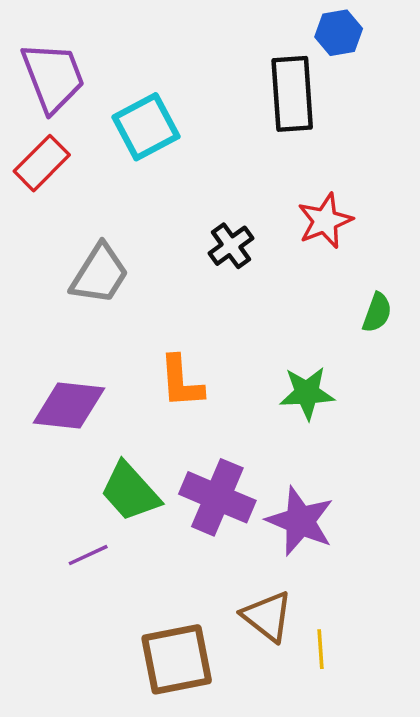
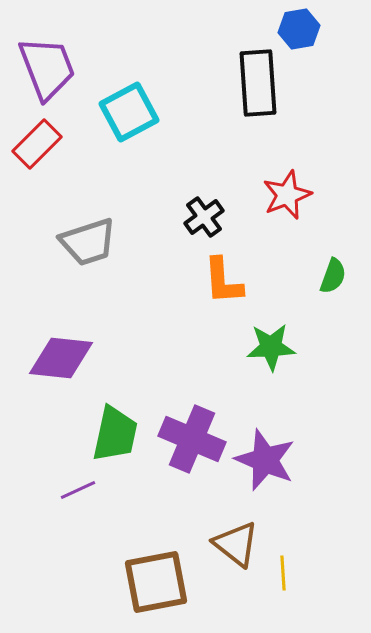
gray trapezoid: (100, 274) -> (88, 242), turned 40
orange L-shape: (181, 382) -> (223, 281), moved
green trapezoid: (130, 492) -> (115, 434), turned -126

